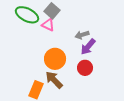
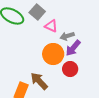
pink triangle: (48, 25) -> (51, 26), moved
orange circle: (55, 59) -> (53, 54), moved

